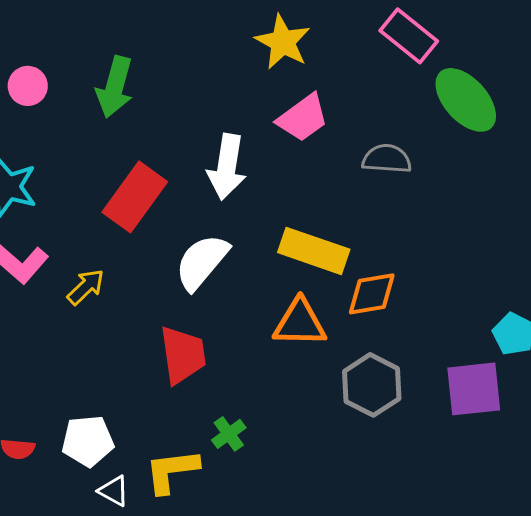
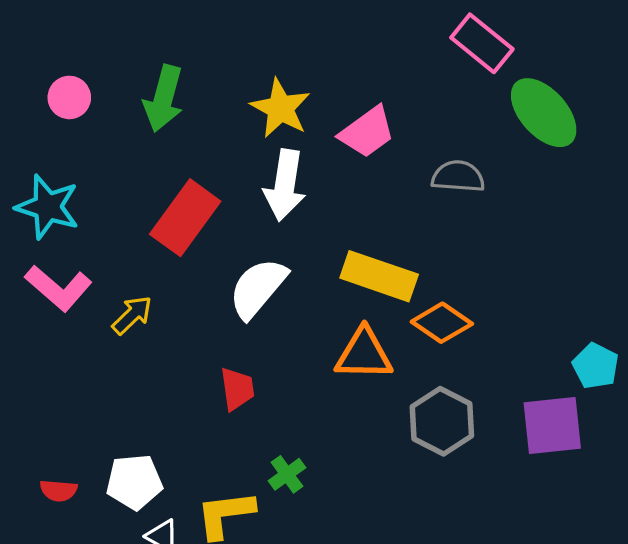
yellow star: (283, 42) -> (280, 108), moved
orange diamond: (372, 294) -> (442, 323), turned 44
red trapezoid: (183, 355) -> (237, 389), size x0.7

